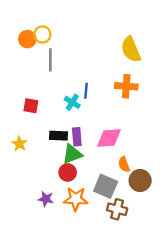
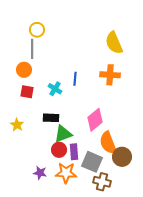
orange circle: (27, 39) -> (24, 70), moved
gray line: (50, 60) -> (32, 49), moved
cyan cross: (72, 102) -> (55, 89), moved
purple rectangle: (77, 137) -> (74, 152), moved
pink diamond: (109, 138) -> (95, 120), turned -35
orange semicircle: (124, 164) -> (108, 143), size x1.6

